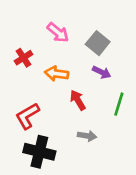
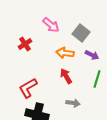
purple arrow: (102, 72) -> (92, 55), moved
orange arrow: (57, 74) -> (65, 53), moved

